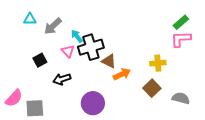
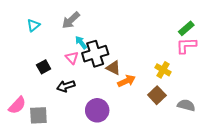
cyan triangle: (30, 19) -> (33, 25), turned -40
gray arrow: (53, 26) -> (71, 20), moved
yellow cross: (158, 63) -> (163, 70), turned 35

